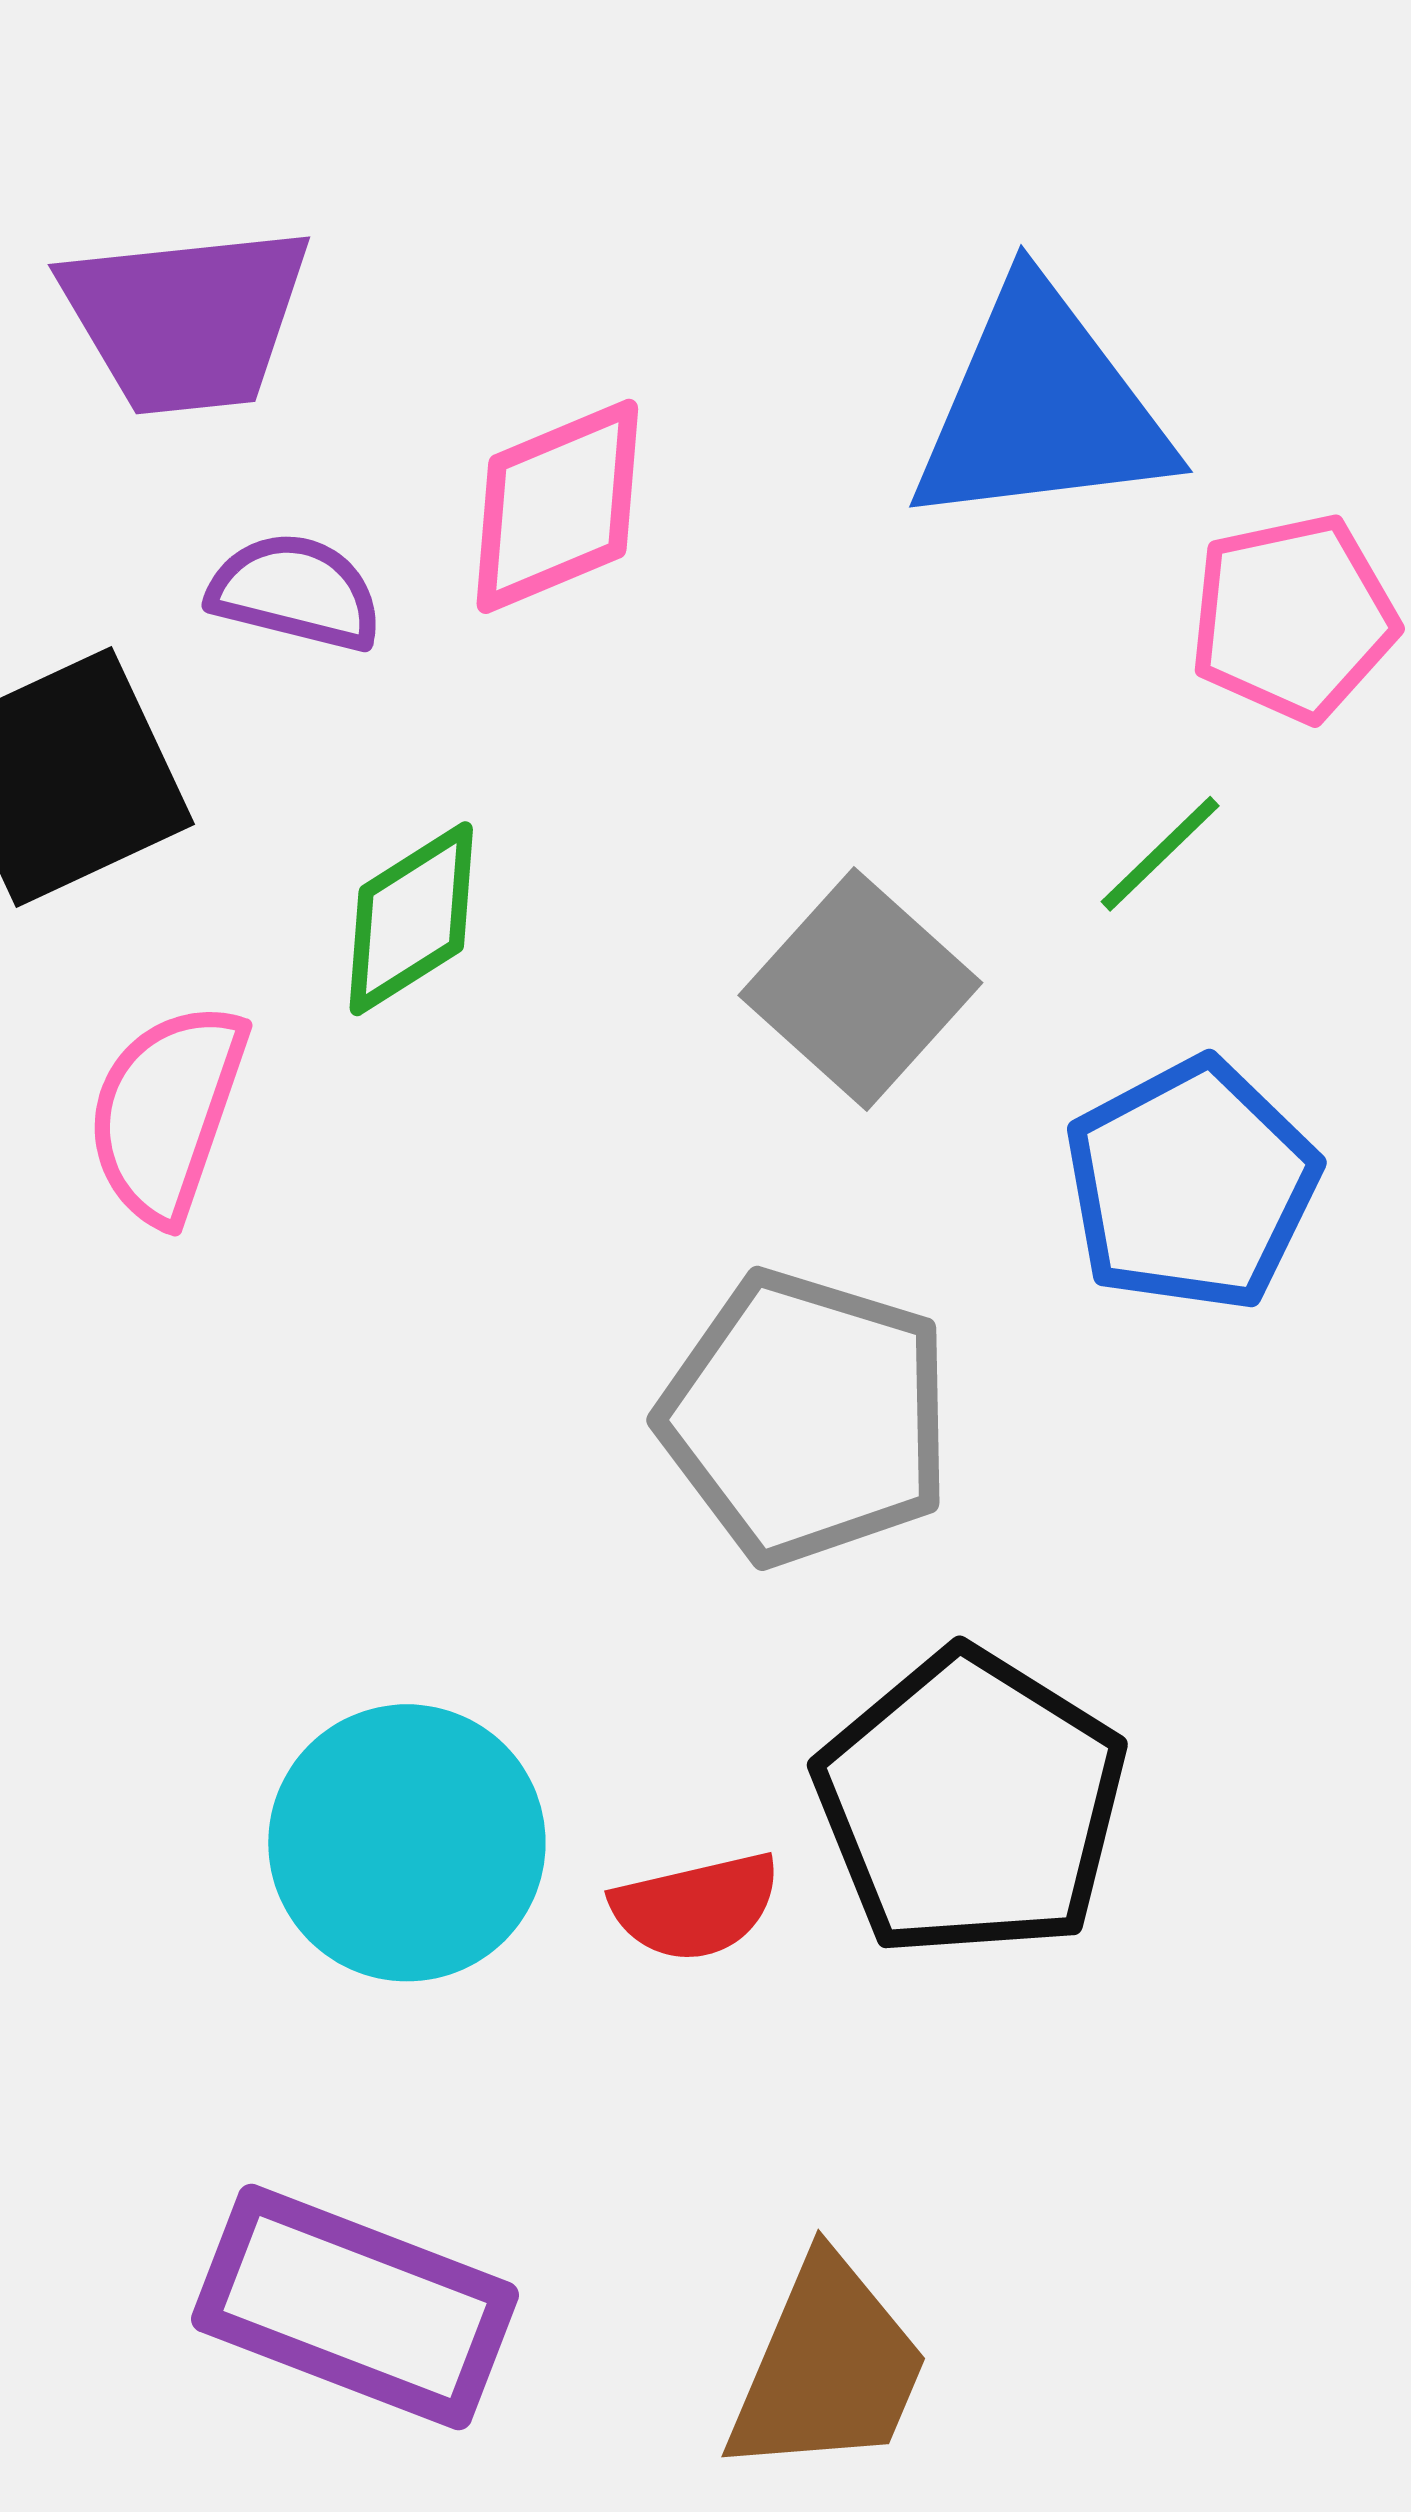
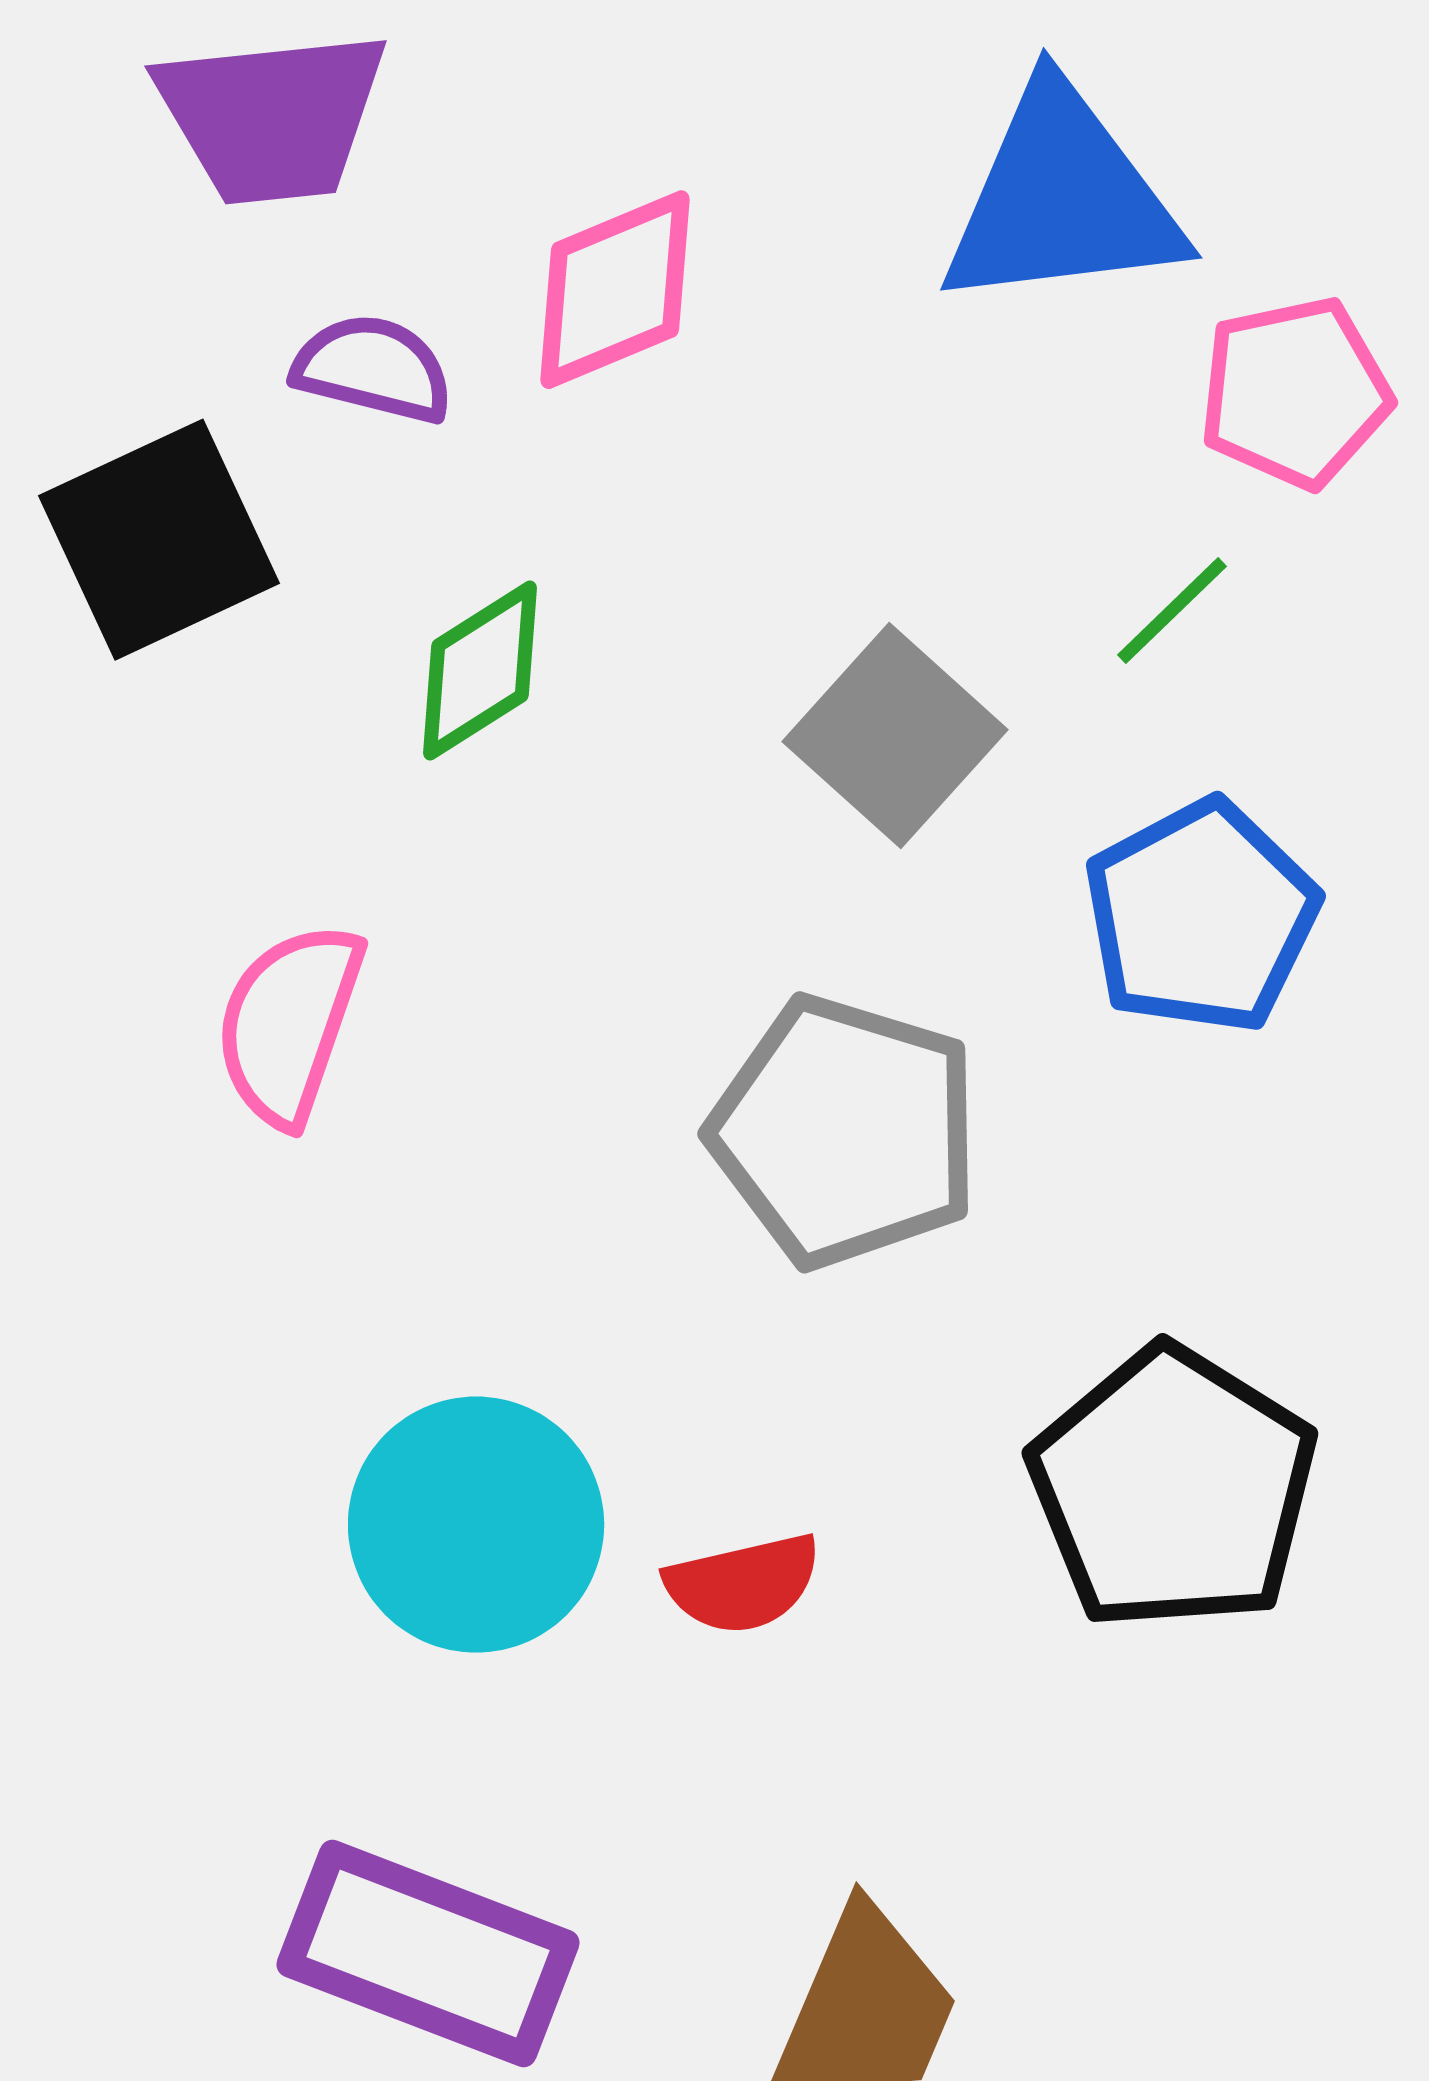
pink semicircle: (167, 1112) -> (289, 1024), moved
black pentagon: (971, 1804) -> (1173, 1489), moved

